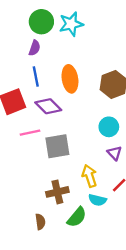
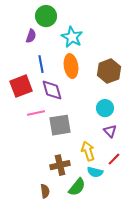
cyan star: (71, 24) -> (72, 37), moved, turned -30
purple semicircle: (35, 48) -> (31, 36), moved
purple diamond: (48, 106) -> (52, 90), turned 30

